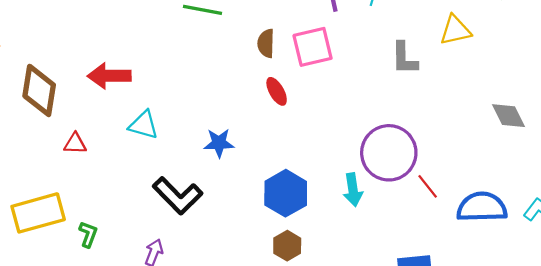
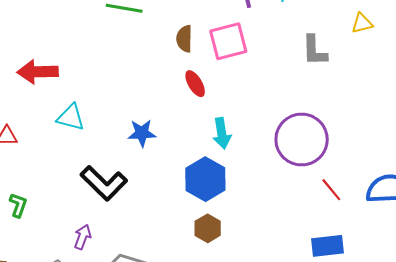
yellow triangle: (455, 30) -> (362, 23), size x0.7
red line: (428, 186) -> (331, 190), moved
cyan arrow: (353, 190) -> (222, 133), moved
green L-shape: (88, 234) -> (18, 205), moved

